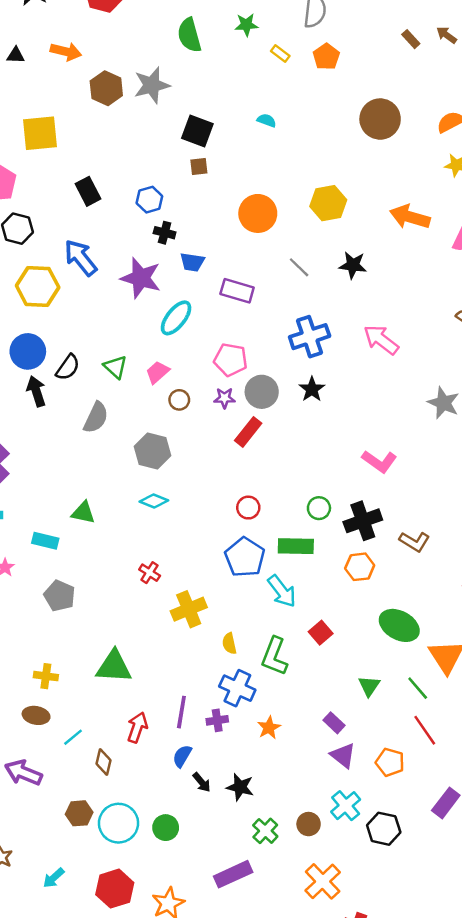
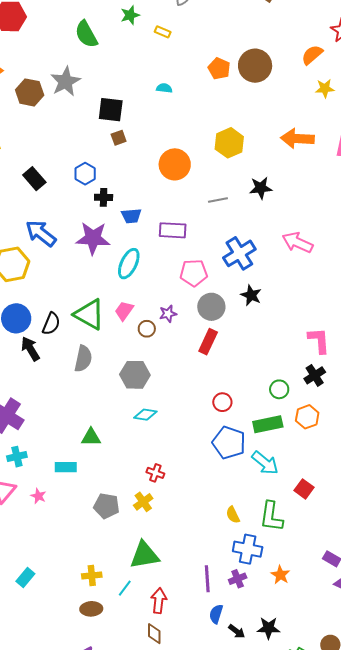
orange pentagon: (326, 57) -> (219, 69), moved
gray line: (299, 267) -> (218, 200), turned -42
pink pentagon: (231, 360) -> (194, 273), moved
green triangle: (115, 367) -> (89, 314), size x1.6
purple star: (225, 398) -> (168, 314), moved
pink L-shape: (379, 461) -> (319, 340), turned -116
black cross: (363, 521) -> (315, 375), moved, size x0.7
orange hexagon: (360, 567) -> (307, 417), moved
gray pentagon: (60, 596) -> (106, 506), moved
yellow cross: (189, 609) -> (143, 502), moved, size x0.7
red arrow: (137, 727) -> (159, 601), moved
cyan line: (73, 737) -> (125, 588), moved

